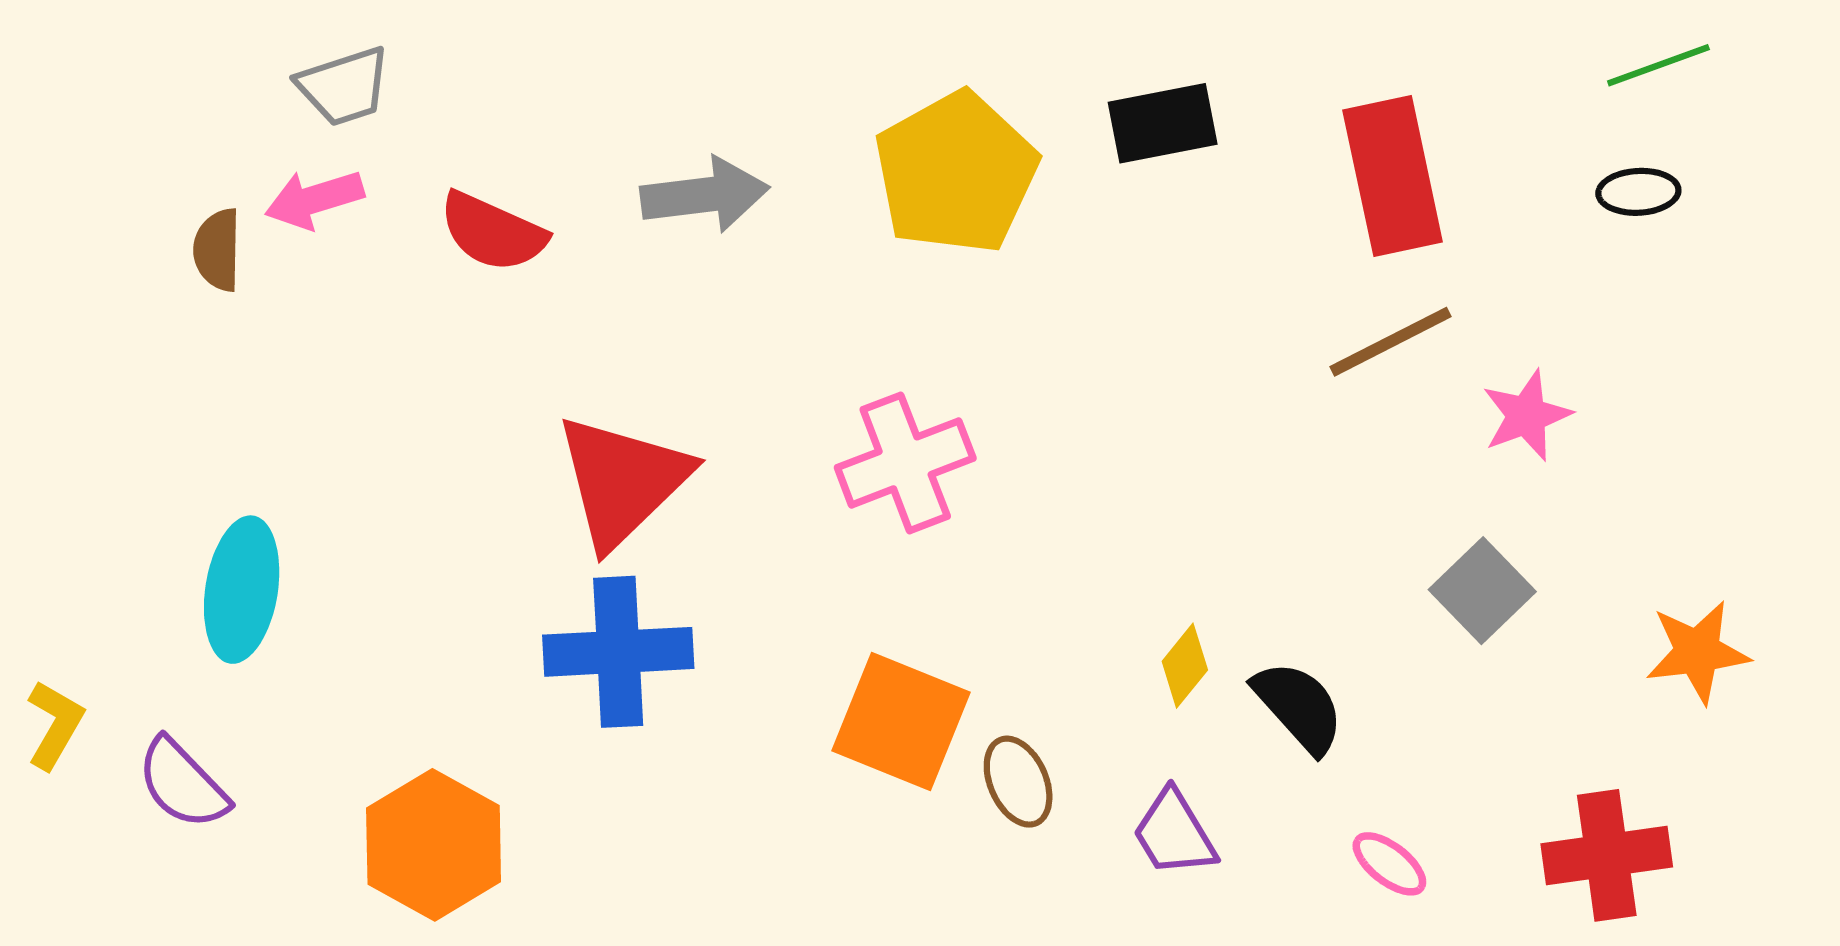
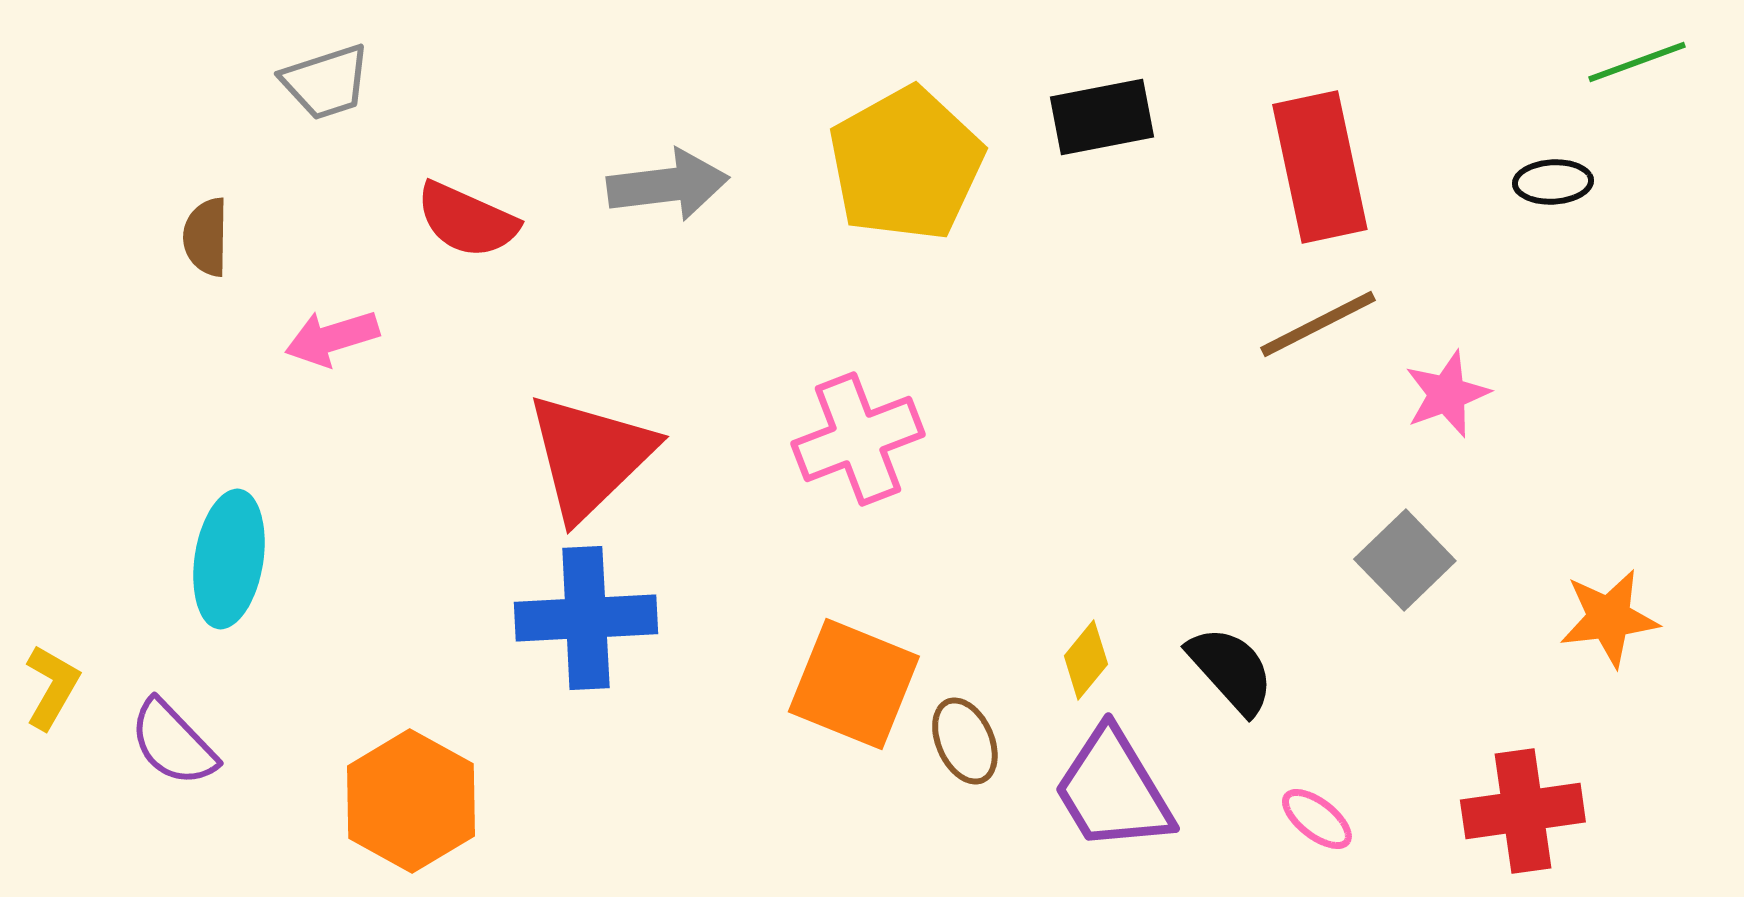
green line: (1658, 65) -> (1637, 62), moved
pink arrow: (314, 199) -> (332, 338), moved
yellow diamond: (1185, 666) -> (1086, 660), moved
purple trapezoid: (1174, 833) -> (1113, 790), size x1.5

